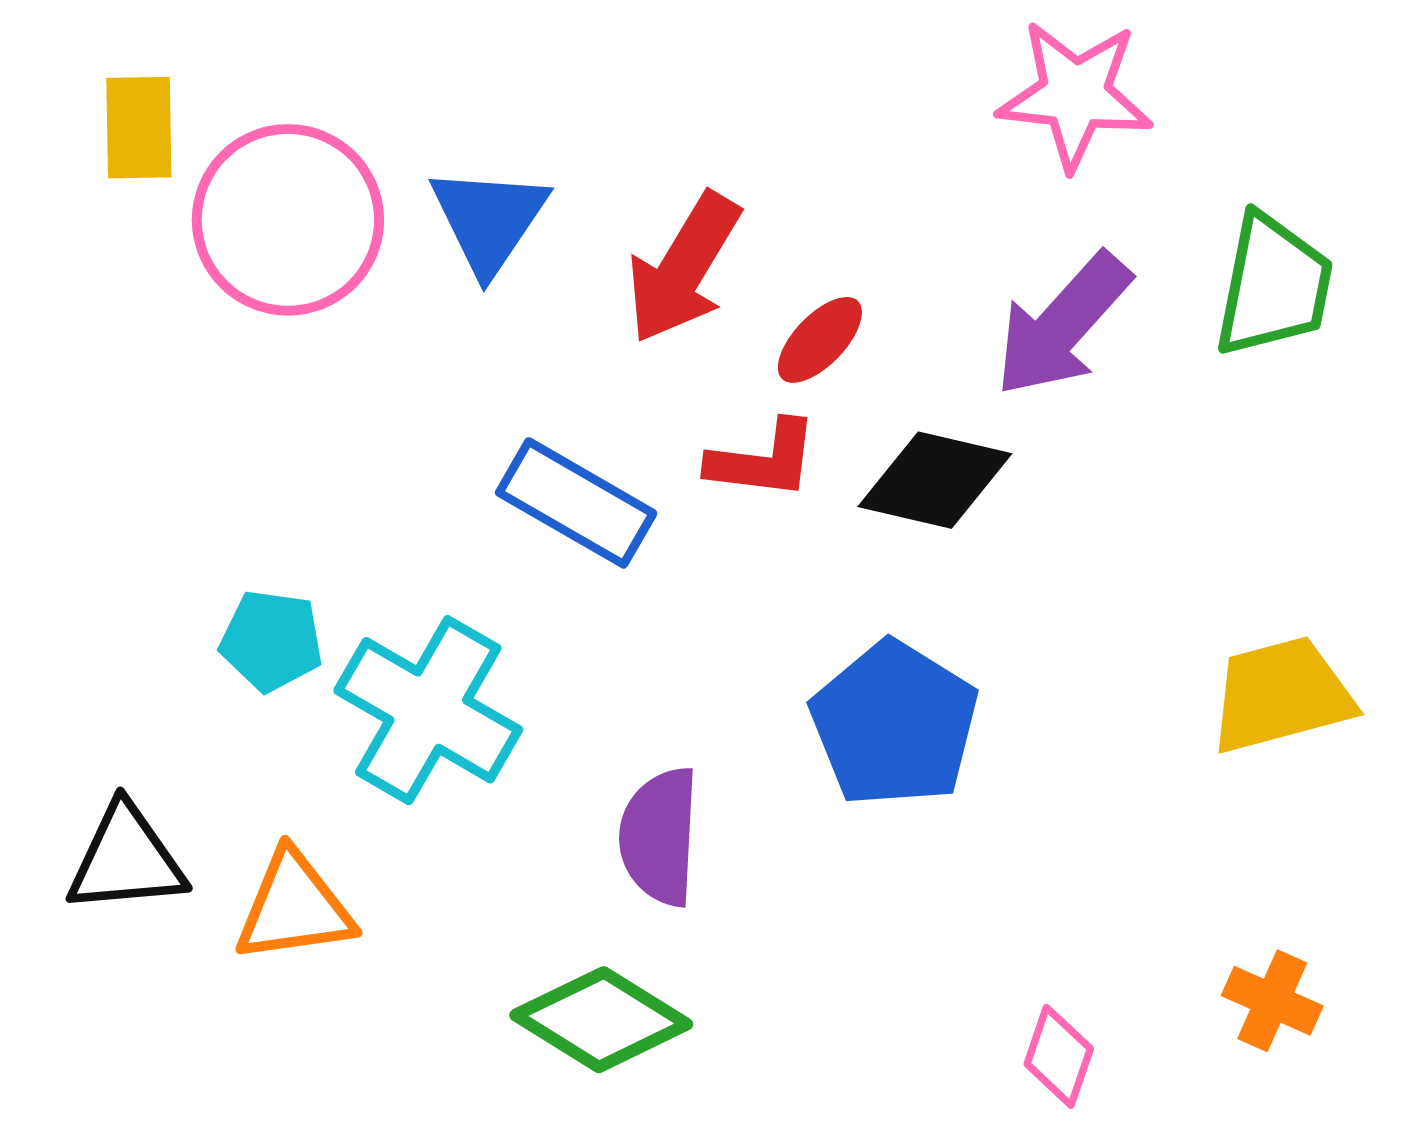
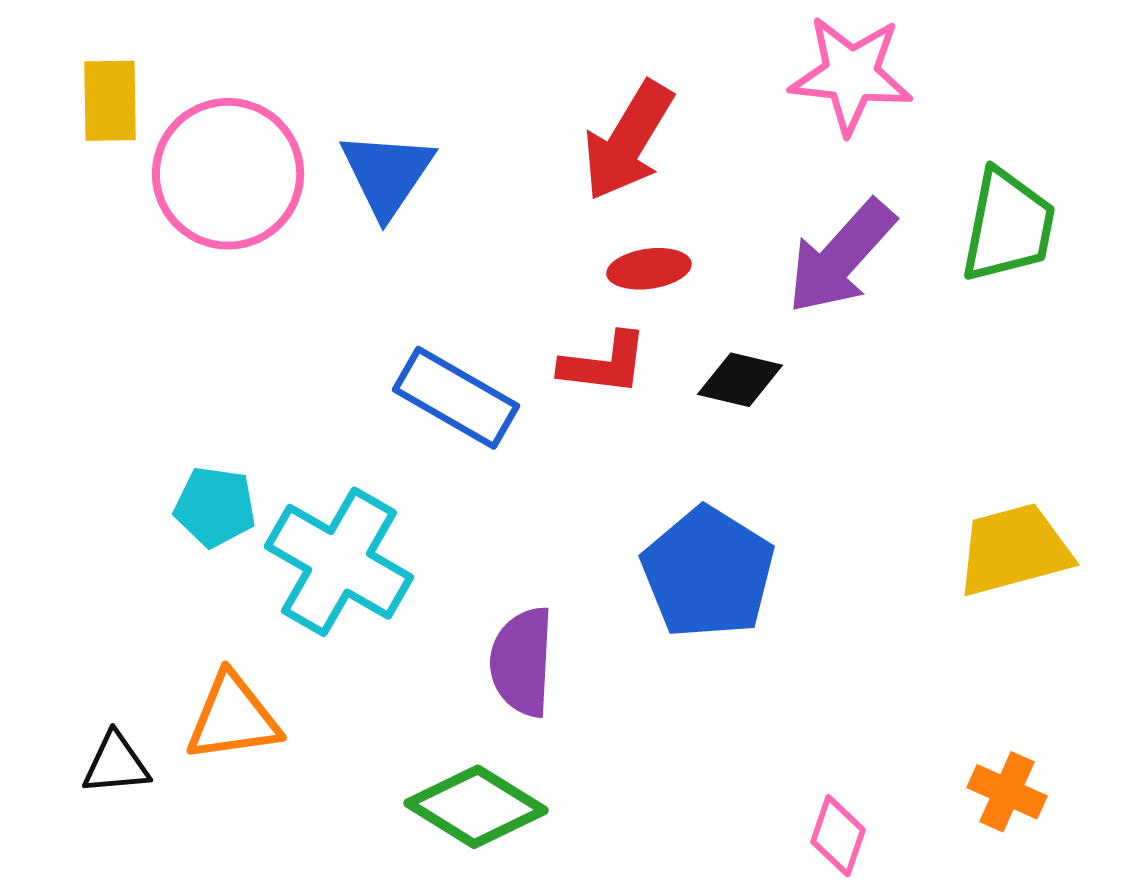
red arrow: (683, 268) -> (628, 141), moved
red ellipse: (820, 340) -> (649, 269), turned 38
black diamond: (935, 480) -> (740, 380), size x0.7
black triangle: (126, 859) -> (116, 764), moved, size x0.7

